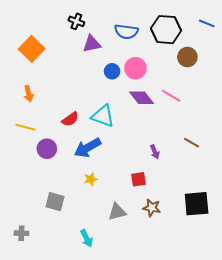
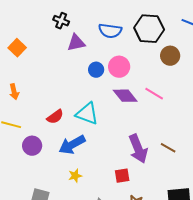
orange square: (32, 49) -> (17, 48), size x0.7
brown line: (191, 143) -> (168, 148), moved
purple arrow: (155, 152) -> (138, 149), size x2.0

